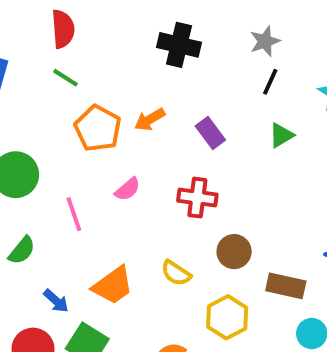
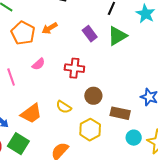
purple rectangle: (210, 133) -> (90, 34), moved
green triangle: (281, 135) -> (117, 36), size x1.5

